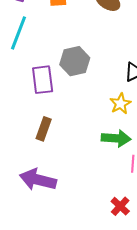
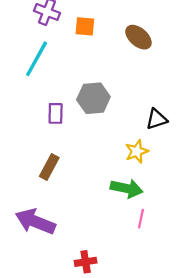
purple rectangle: (43, 80) -> (56, 113), size x0.7
red cross: (120, 206) -> (86, 262), moved, turned 30

